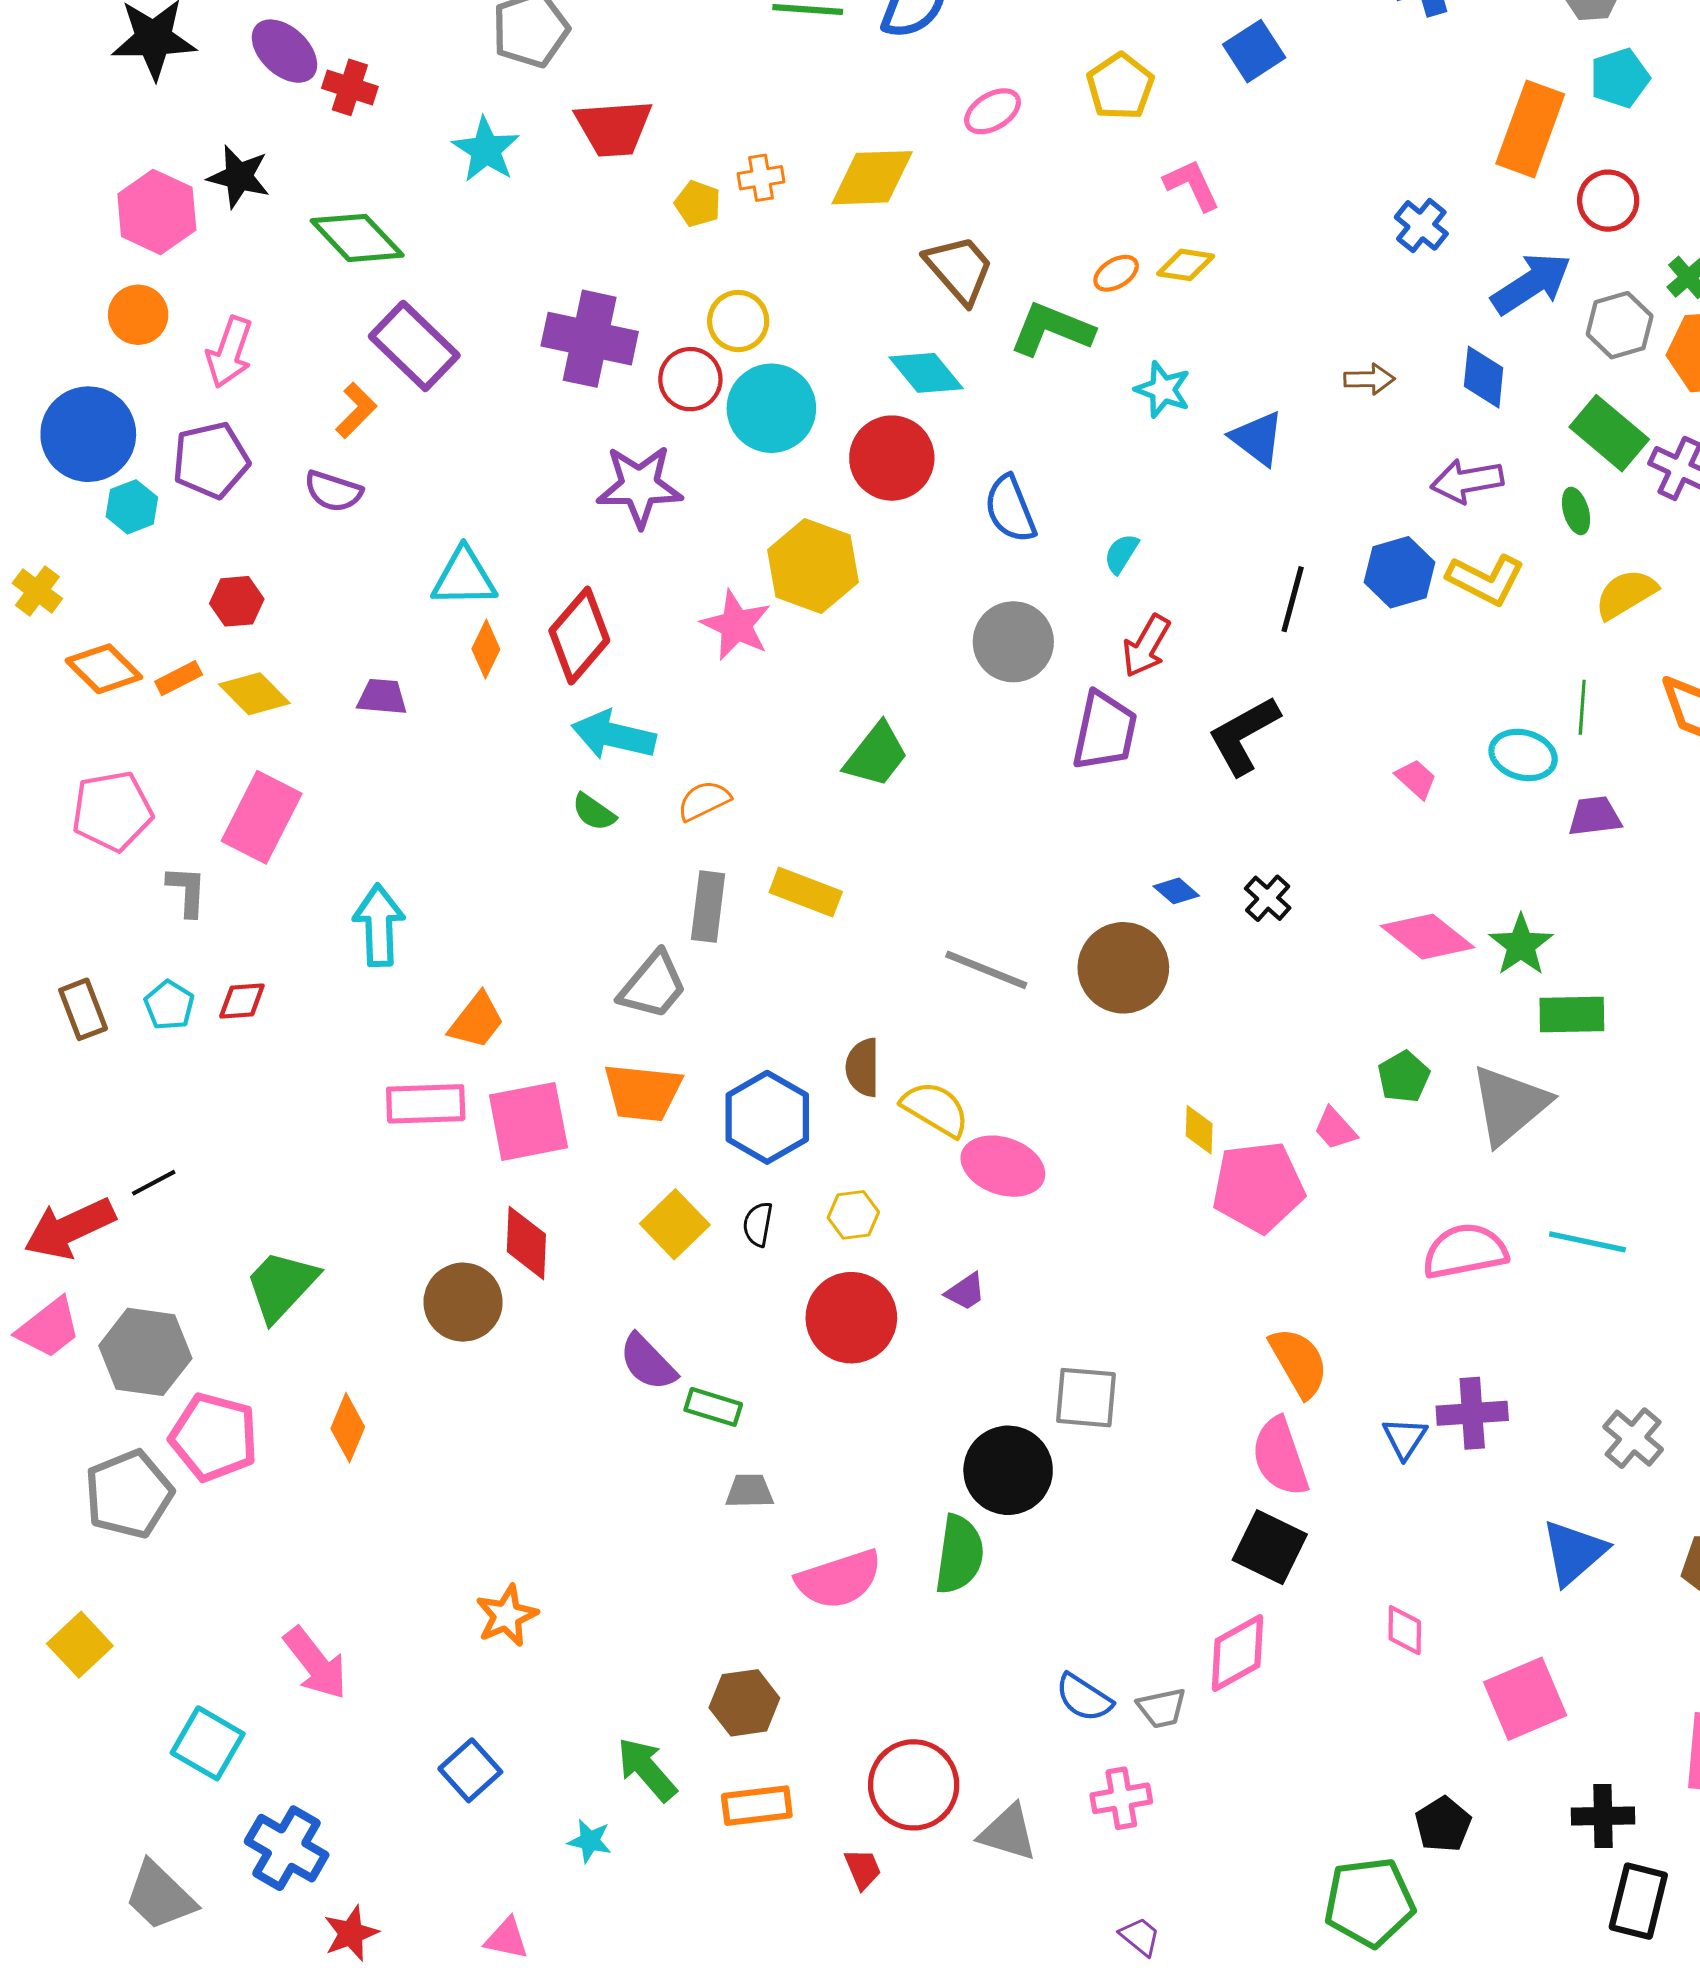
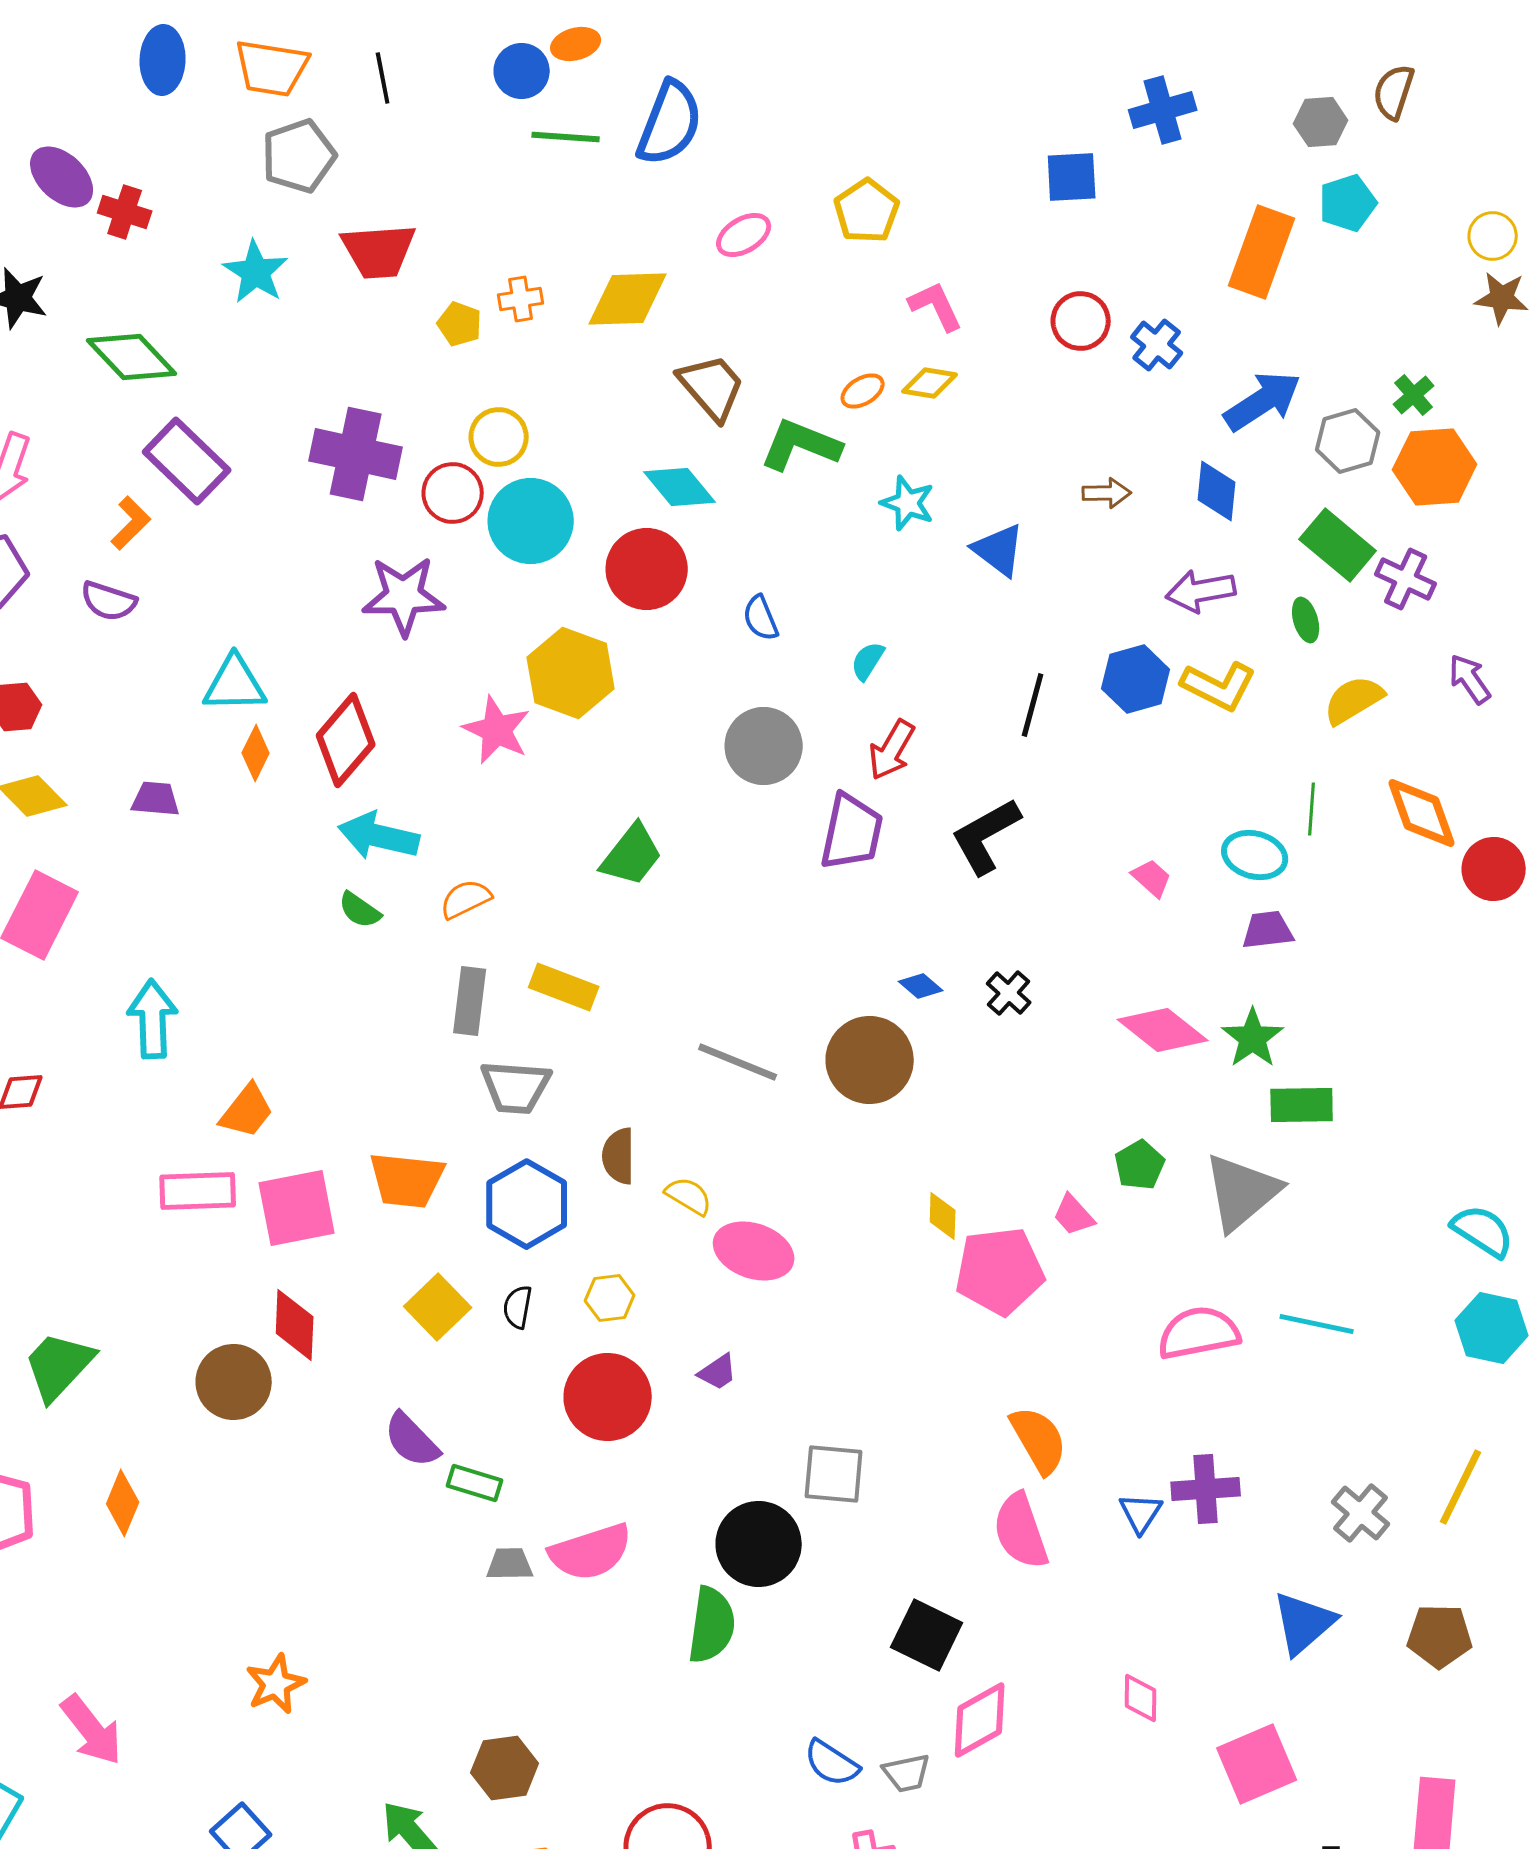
blue square: (1254, 51) -> (1072, 177), moved, turned 30
red circle: (1608, 201) -> (1081, 321), moved
blue semicircle: (1010, 509) -> (761, 618), size x0.7
purple trapezoid: (1595, 816) -> (1268, 930), moved
gray trapezoid: (653, 985) -> (516, 1087), moved, turned 54
yellow semicircle: (935, 1109) -> (689, 1196), size x0.7
black square: (1270, 1547) -> (927, 1635), moved
pink semicircle: (839, 1579) -> (591, 1552), moved

